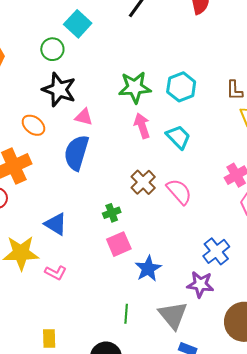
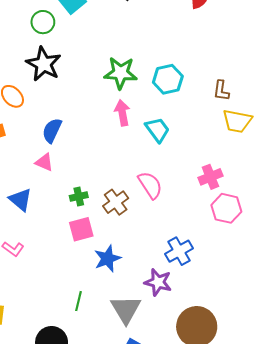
pink triangle: (84, 117) -> (44, 162), moved
blue semicircle: (76, 153) -> (52, 130), size x0.7
brown cross: (143, 182) -> (116, 202), moved

